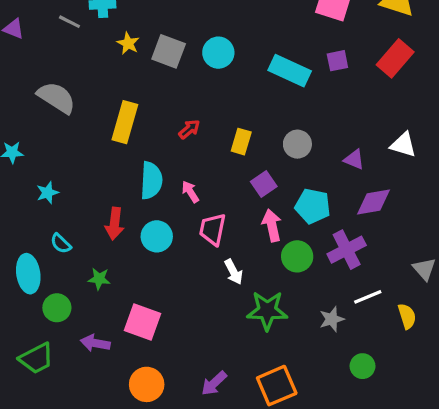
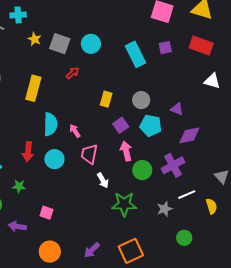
red rectangle: (395, 58) -> (201, 45), turned 70
cyan rectangle: (290, 71) -> (136, 54), turned 40
red arrow: (189, 129) -> (73, 73), moved
white triangle: (403, 145) -> (212, 81), moved
cyan pentagon: (313, 206) -> (151, 126), moved
pink square: (143, 322) -> (47, 213), size x0.6

